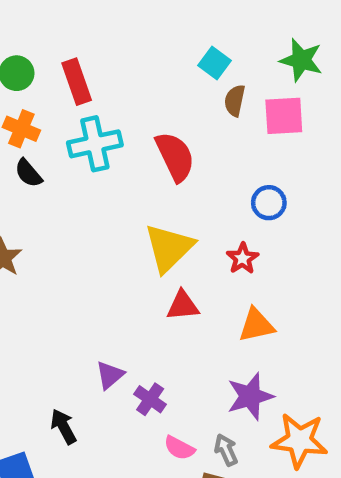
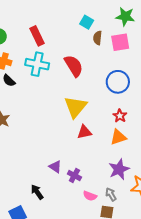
red rectangle: (77, 82) -> (37, 36), moved
cyan cross: (95, 144) -> (37, 64), turned 30
blue circle: (269, 203) -> (118, 82), size x1.5
red star: (243, 258) -> (120, 116), moved
purple triangle: (110, 375) -> (55, 167), turned -40

